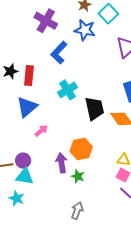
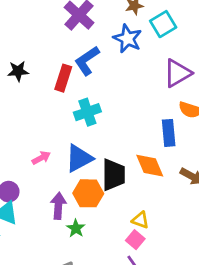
red rectangle: (29, 76) -> (63, 78), moved
blue triangle: (27, 107) -> (79, 158), moved
black trapezoid: (94, 108) -> (114, 175), moved

